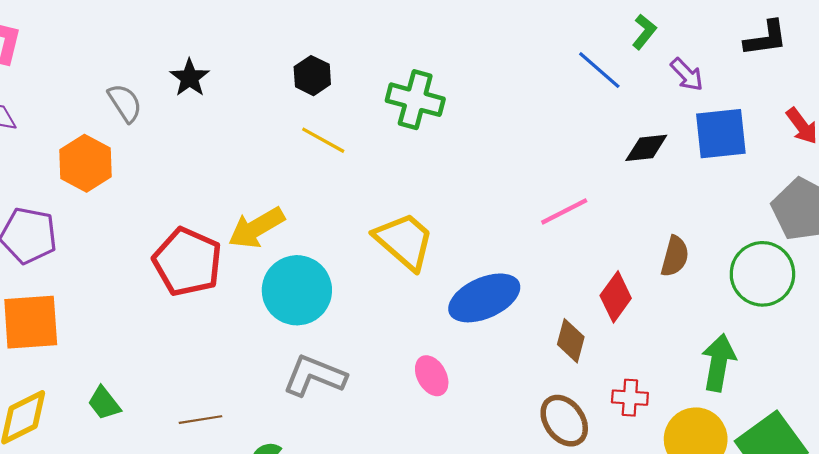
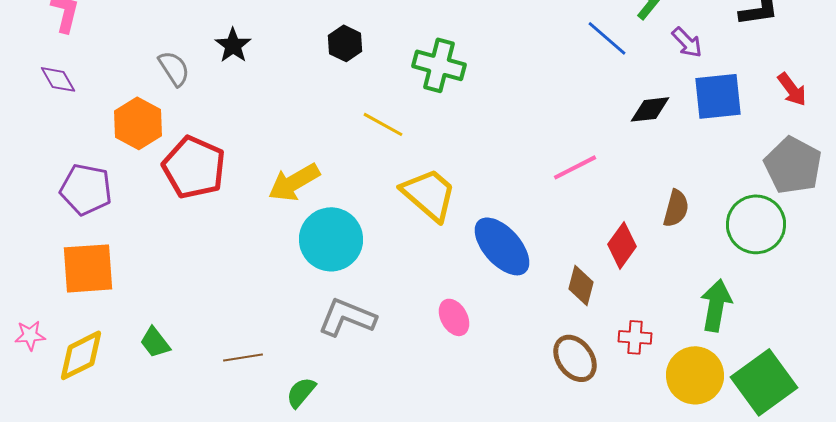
yellow line: (323, 140) -> (383, 124), moved
red pentagon: (187, 262) -> (194, 167), moved
blue ellipse: (484, 298) -> (502, 246), turned 72

